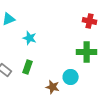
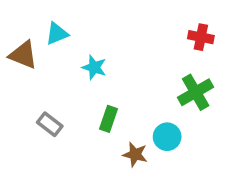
green cross: (87, 52) -> (196, 92), turned -30
green rectangle: (28, 67) -> (108, 119), moved

